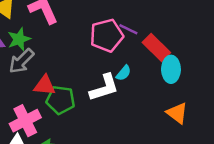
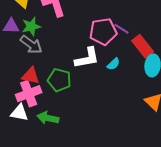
gray arrow: (22, 61) -> (31, 45), turned -105
red triangle: (45, 85) -> (31, 76), moved
white L-shape: (104, 88) -> (87, 58), moved

